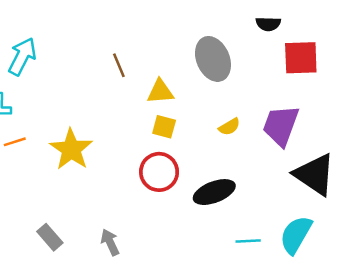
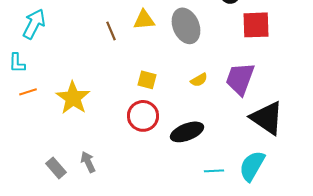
yellow triangle: (160, 92) -> (144, 20), moved
gray arrow: (110, 242) -> (88, 162), moved

